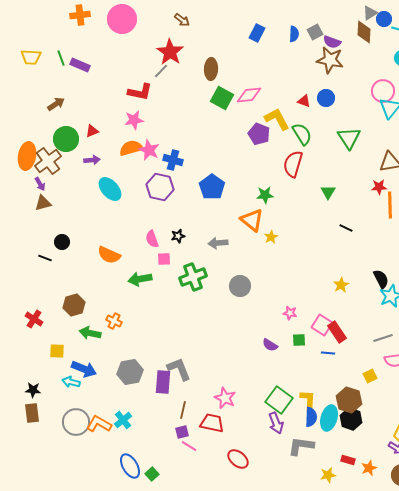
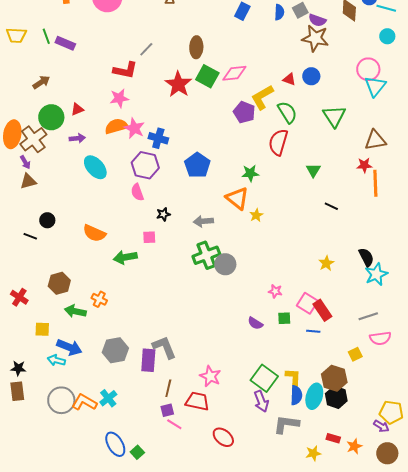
red star: (170, 52) -> (178, 84), moved
yellow L-shape: (277, 119) -> (262, 97), turned -92
pink semicircle: (152, 239) -> (137, 192), moved
green cross: (193, 277) -> (206, 255), moved

